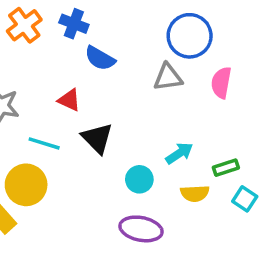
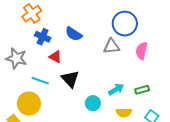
blue cross: (74, 24) -> (43, 37), moved
green rectangle: (226, 168) -> (142, 90), moved

